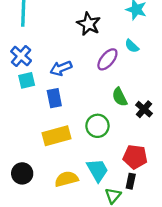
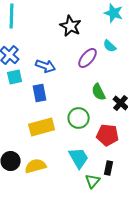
blue arrow: (61, 68) -> (46, 66), turned -138
red pentagon: (135, 157) -> (108, 135), moved
yellow semicircle: (66, 179) -> (36, 166), moved

